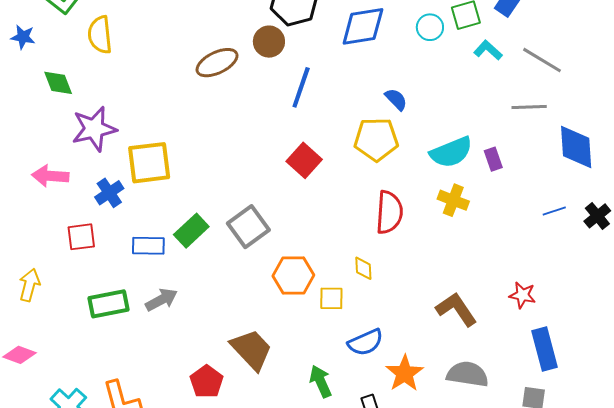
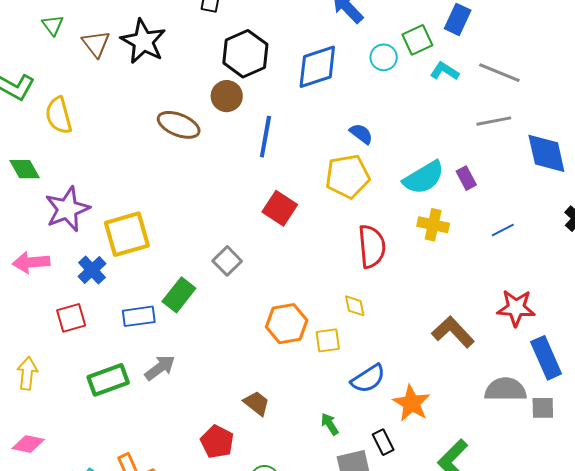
brown ellipse: (217, 63) -> (179, 125), turned 57
blue line: (554, 211) -> (503, 230), moved
gray square: (248, 227) -> (227, 261), moved, size x0.7
red star: (522, 295) -> (516, 308), size x1.4
brown trapezoid: (252, 350) -> (257, 403), size x0.6
gray semicircle: (468, 374) -> (505, 389), moved
green arrow: (321, 381) -> (330, 424), size x0.7

